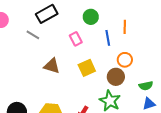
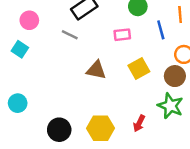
pink rectangle: (76, 39) -> (122, 35), turned -64

